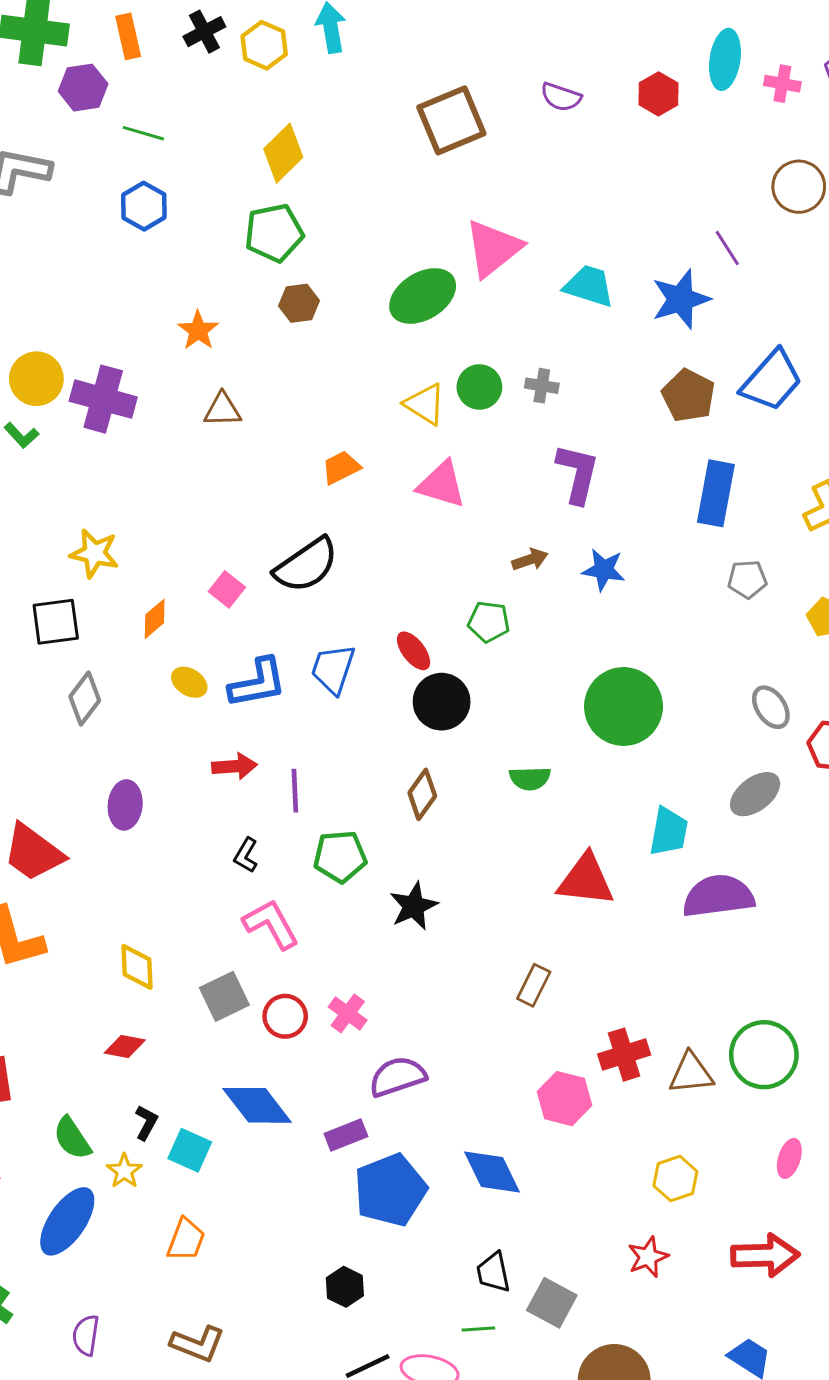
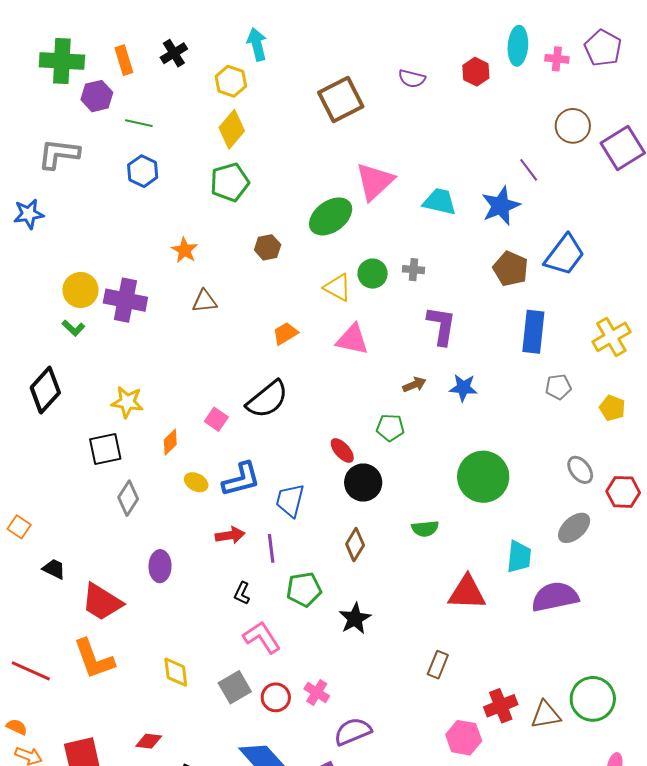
yellow hexagon: (264, 45) -> (231, 81), moved
brown hexagon: (299, 303) -> (268, 247), moved
blue trapezoid: (333, 669) -> (290, 500), moved
red diamond: (125, 1046) -> (149, 741), moved

